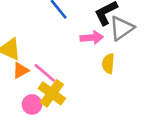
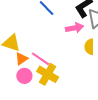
pink circle: (32, 104) -> (24, 76), moved

